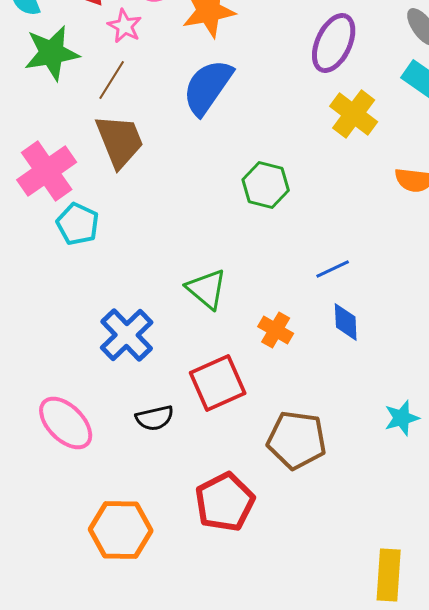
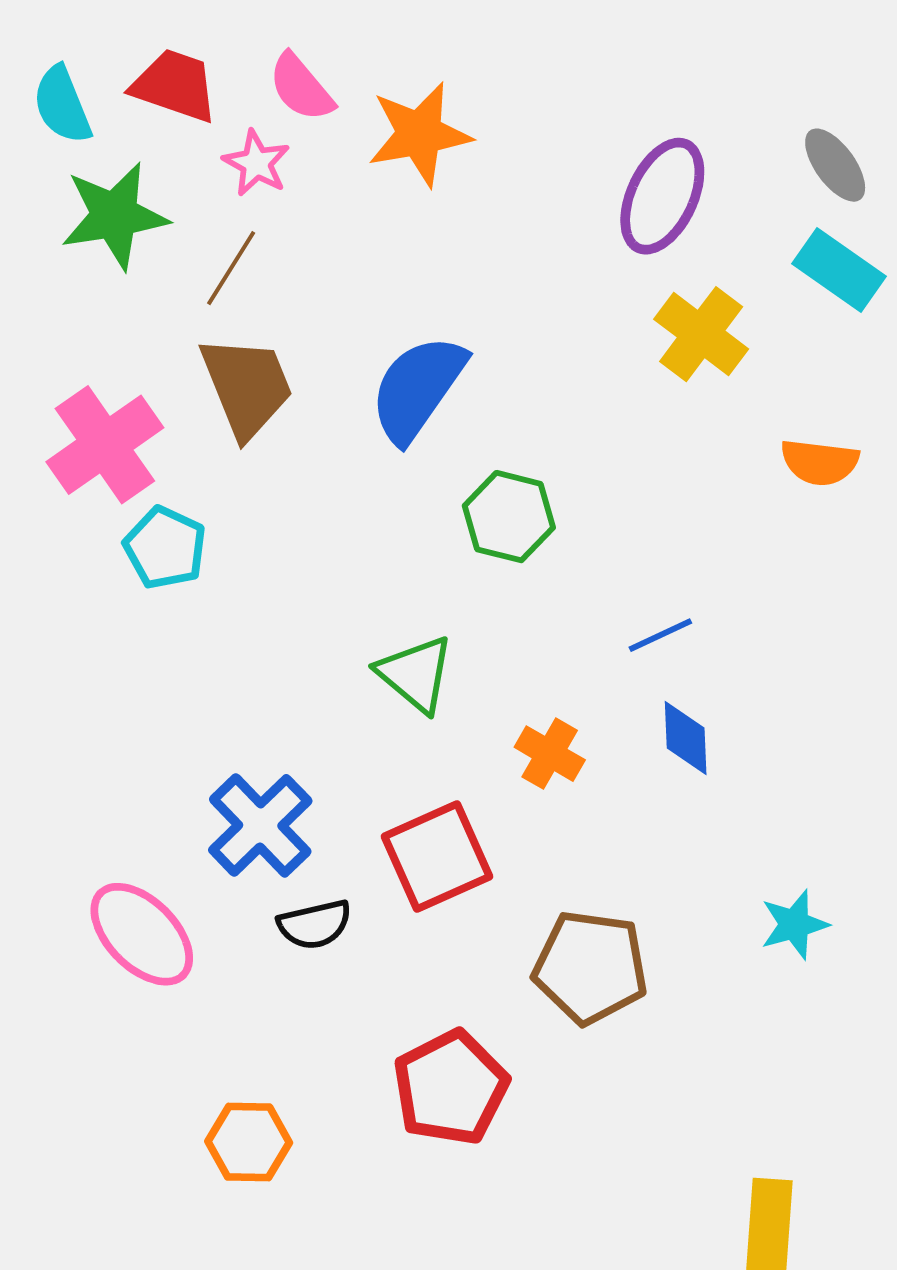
blue semicircle: (208, 87) -> (418, 388), moved
green hexagon: (266, 185) -> (509, 517), moved
blue cross: (127, 335) -> (260, 825), moved
orange hexagon: (121, 530) -> (249, 1142), size x0.7

